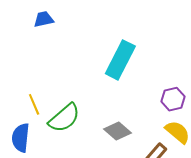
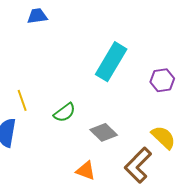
purple hexagon: (173, 99) -> (162, 80), moved
green semicircle: (64, 118) -> (65, 112), moved, size x0.7

